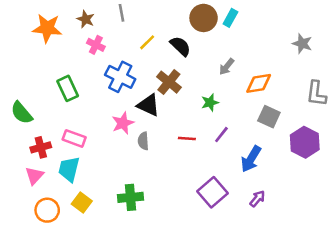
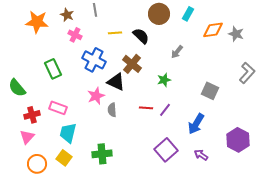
cyan rectangle: (230, 18) -> (188, 14), moved
yellow line: (147, 42) -> (115, 33), turned 40
orange diamond: (259, 83) -> (213, 30), moved
gray L-shape: (316, 94) -> (247, 73), turned -145
purple line: (221, 135) -> (165, 110), moved
purple hexagon: (305, 142) -> (238, 140), moved
cyan trapezoid: (69, 169) -> (68, 133), moved
purple arrow: (257, 199) -> (201, 155), turned -96

